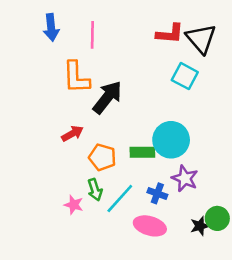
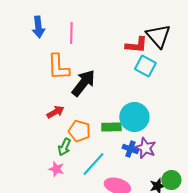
red L-shape: (170, 34) -> (136, 45), moved
green arrow: (95, 190) -> (64, 147), moved, turned 42
blue cross: (157, 193) -> (130, 149), moved

